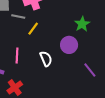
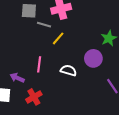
white semicircle: (46, 59) -> (68, 70), turned -56

